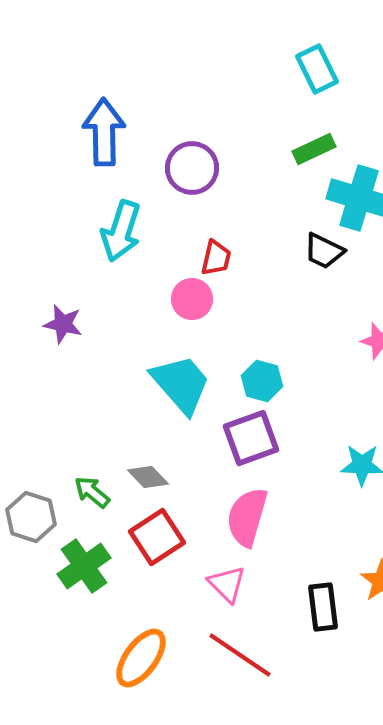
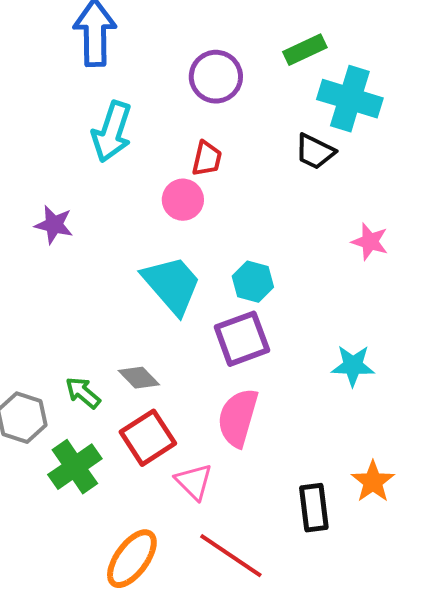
purple circle: (192, 168) -> (216, 77), moved
pink triangle: (227, 584) -> (194, 482), moved

